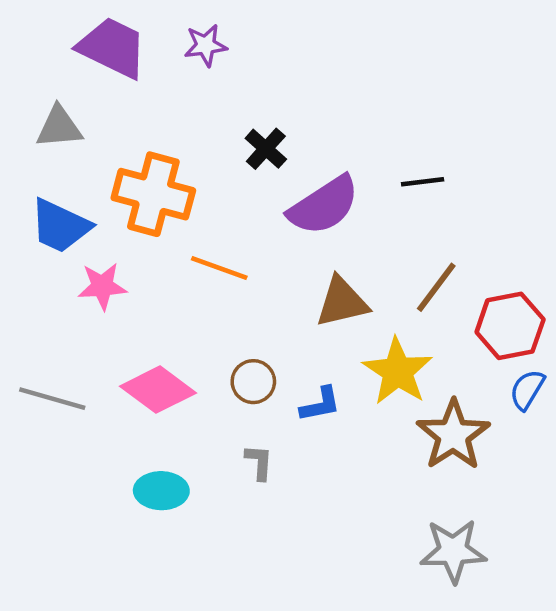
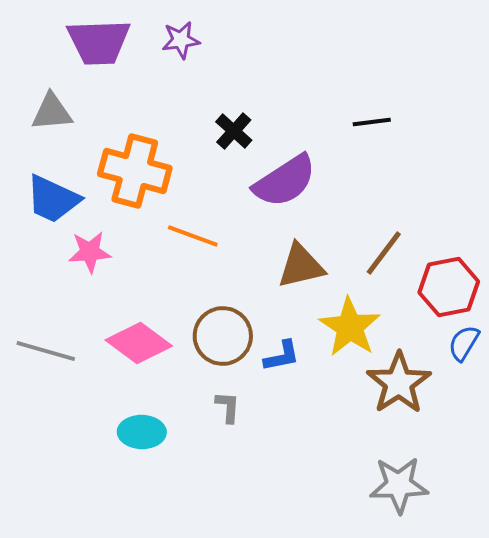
purple trapezoid: (112, 48) -> (99, 42), turned 152
black line: (423, 182) -> (372, 122), moved
brown circle: (253, 382) -> (223, 336), size x1.5

